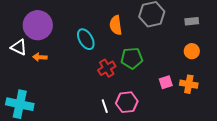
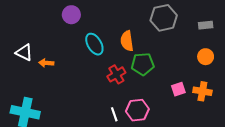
purple circle: (38, 25) -> (71, 15), moved, size x0.6
orange semicircle: (116, 25) -> (127, 41), moved

